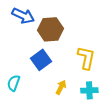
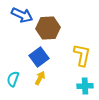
yellow arrow: (61, 87) -> (40, 78), moved

